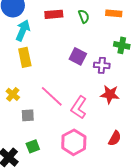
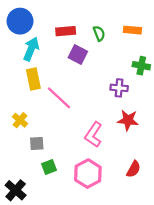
purple square: (78, 56) -> (78, 55), moved
pink line: (52, 96) -> (59, 98), moved
green square: (33, 146) -> (49, 167), moved

